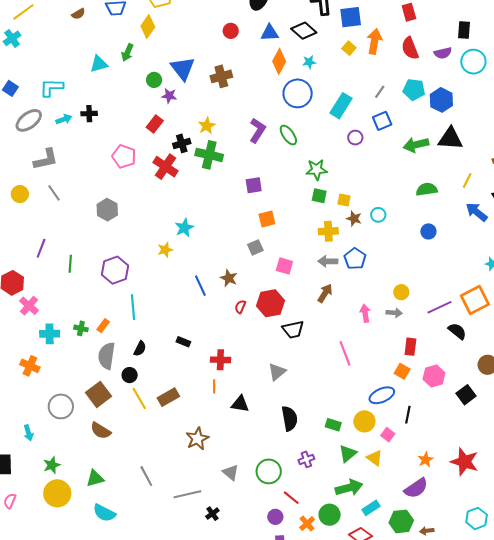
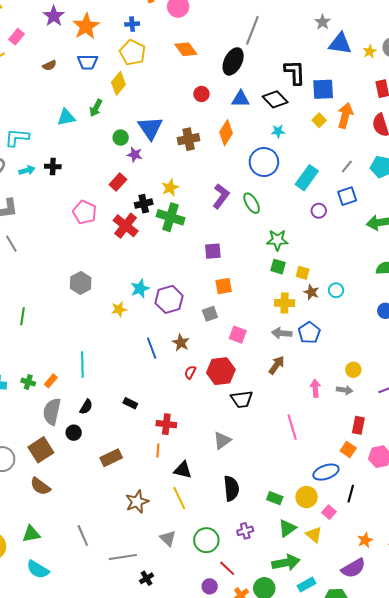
orange diamond: (279, 61) -> (226, 133), moved
gray hexagon: (107, 210) -> (81, 283), moved
purple hexagon: (115, 270) -> (169, 299), moved
yellow line: (139, 399) -> (179, 498), moved

